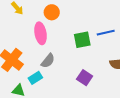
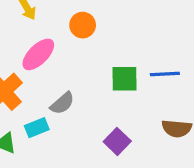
pink ellipse: (41, 33) -> (38, 54), moved, turned 45

